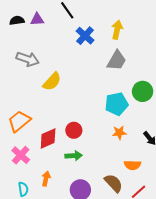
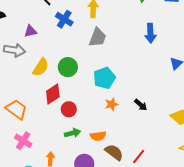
purple triangle: (37, 19) -> (30, 31), moved
green circle: (143, 91) -> (68, 67), moved
orange trapezoid: (19, 121) -> (16, 109), turned 85
red diamond: (48, 139) -> (53, 94), moved
orange semicircle: (132, 165) -> (98, 136), moved

